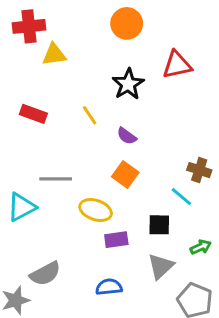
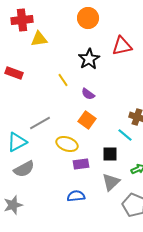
red rectangle: (33, 114) -> (14, 73), moved
gray line: (56, 179) -> (40, 123), turned -30
gray semicircle: (45, 274) -> (24, 169), moved

